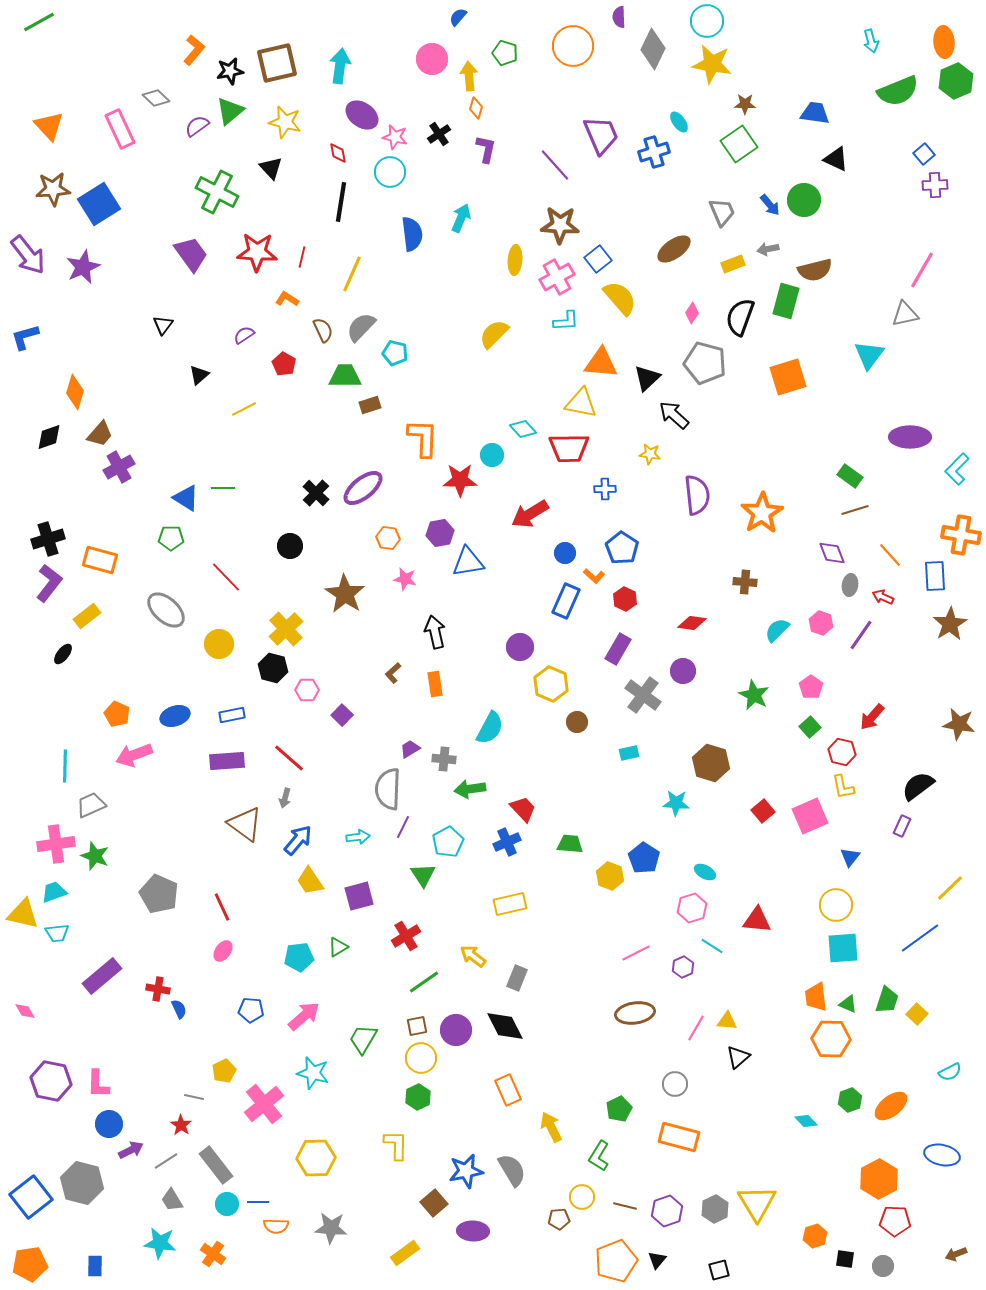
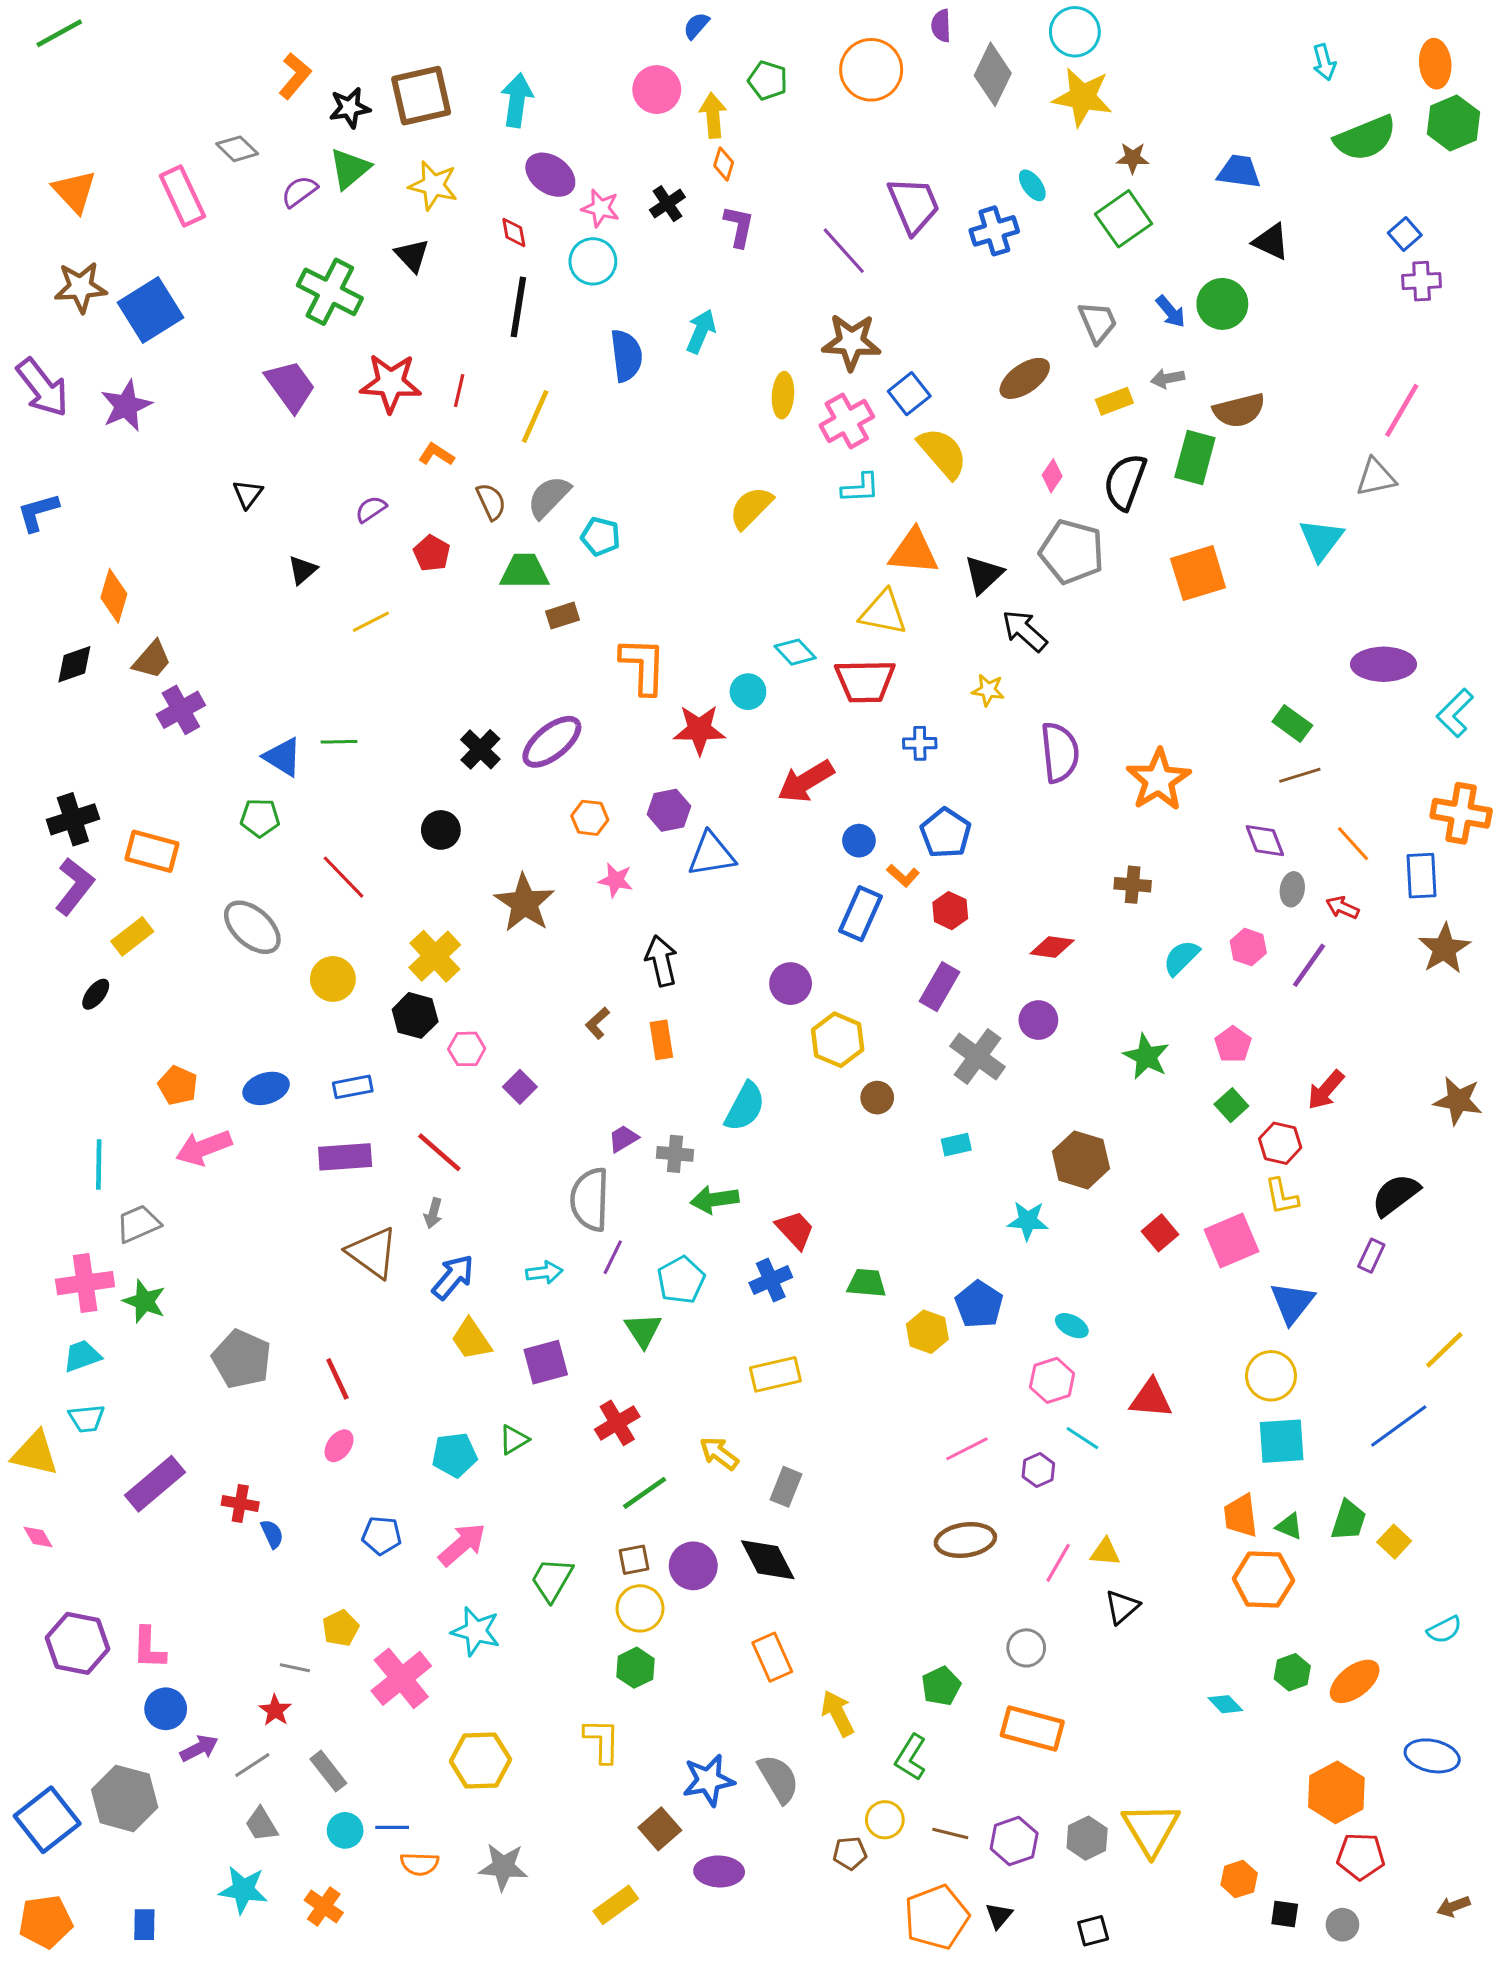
blue triangle: (850, 857) -> (1292, 1303), size x1.5
yellow triangle: (23, 914) -> (35, 1453), moved
gray rectangle: (216, 1165) -> (328, 1771), size x0.7

